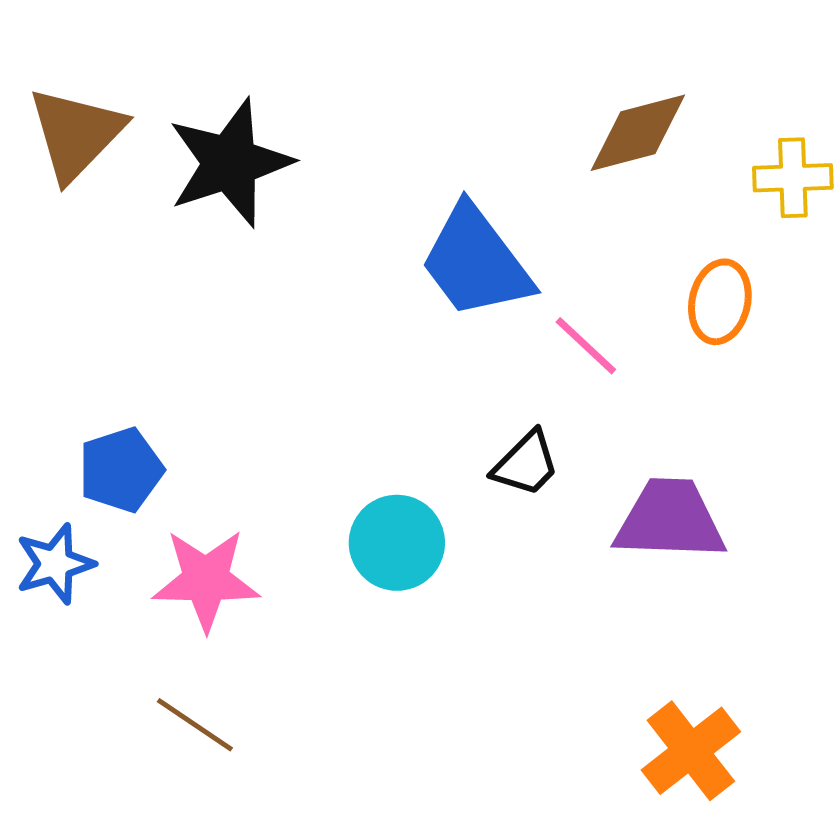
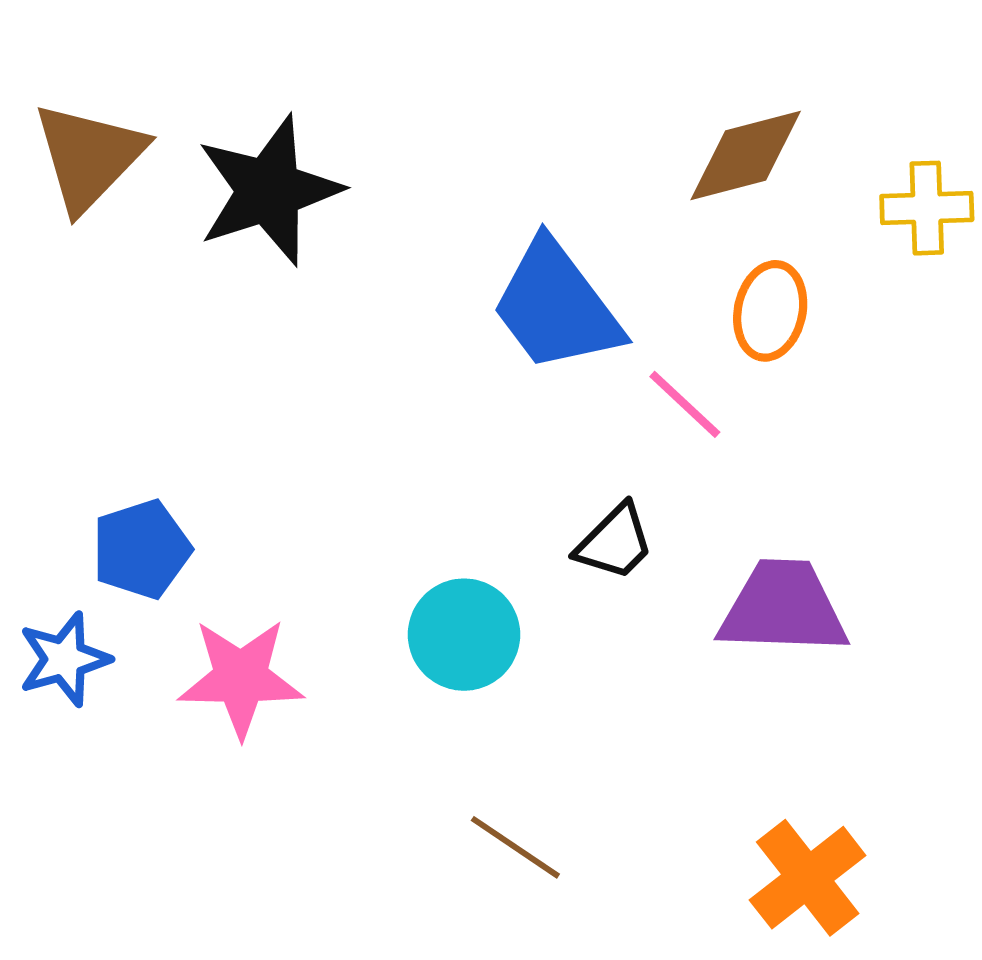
orange ellipse: (720, 302) -> (770, 311), moved
brown line: (195, 725) -> (515, 847), moved

